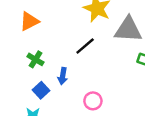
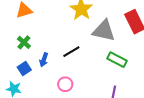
black line: (85, 46) -> (71, 52), moved

